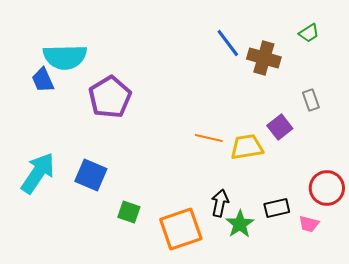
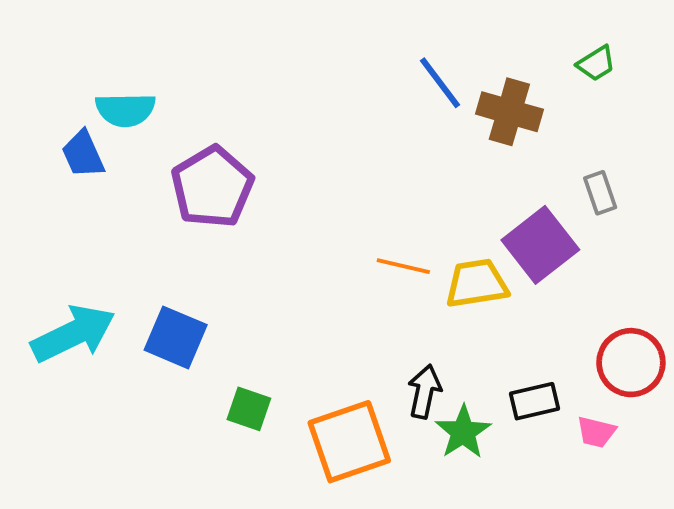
cyan semicircle: (65, 57) -> (125, 110), size x0.7
purple square: (280, 127) -> (540, 245), size x1.5
cyan arrow: (38, 173) -> (73, 334), turned 30

